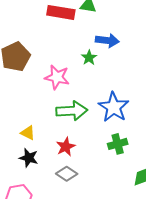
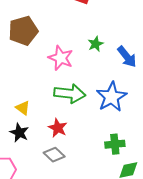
blue arrow: (107, 40) -> (127, 57), moved, turned 35
green cross: (118, 144) -> (115, 144), moved
red star: (66, 147) -> (58, 128), turned -30

